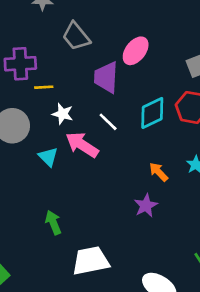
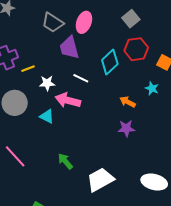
gray trapezoid: (76, 36) -> (53, 23), moved
purple star: (146, 206) -> (126, 128), turned -30

